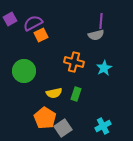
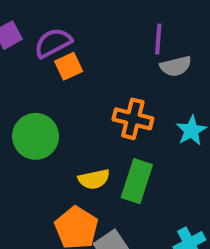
purple line: (101, 21) -> (158, 39), moved
green rectangle: (76, 94) -> (137, 181), size x1.5

